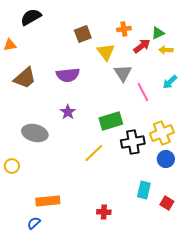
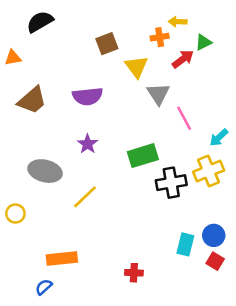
yellow arrow: (166, 50) -> (178, 22), moved
cyan arrow: (170, 82) -> (219, 138), moved
yellow line: (94, 153) -> (85, 197), moved
blue circle: (166, 159) -> (214, 235), moved

